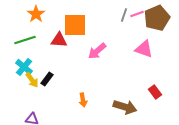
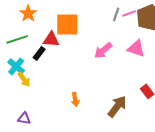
pink arrow: (97, 51) -> (103, 50), moved
black rectangle: (47, 79) -> (39, 53), moved
brown arrow: (125, 107) -> (117, 106), turned -70

